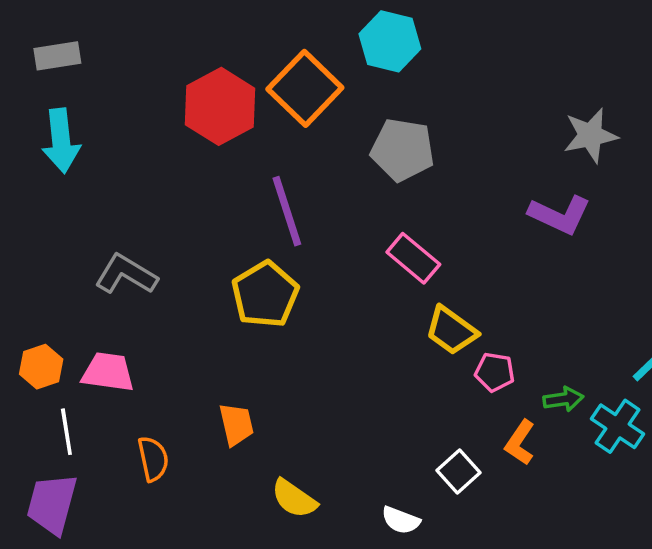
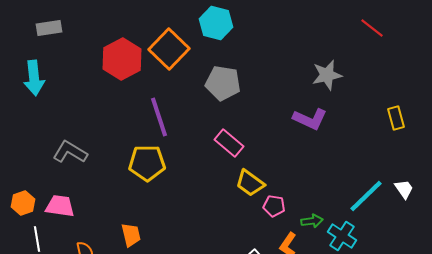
gray rectangle: (57, 56) -> (49, 28), moved
yellow pentagon: (265, 294) -> (147, 163), turned 30

